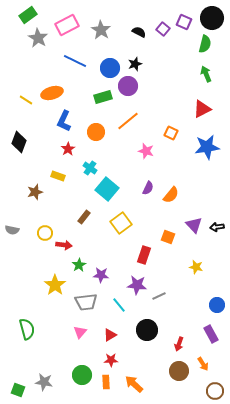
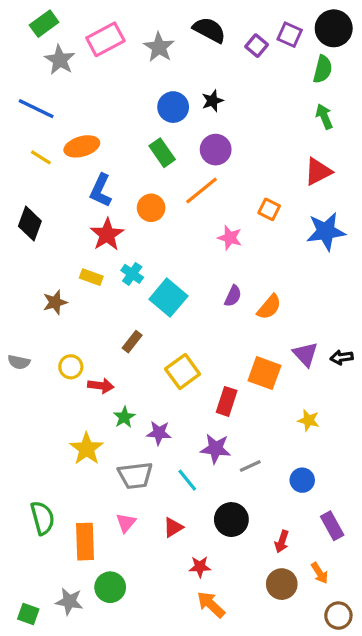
black semicircle: (139, 32) -> (209, 30), moved, size x1.5
blue line: (75, 61) -> (36, 109), moved
purple circle: (128, 86) -> (216, 150), moved
green rectangle: (103, 97) -> (162, 153), turned 72
red star: (68, 149) -> (107, 235), size x1.5
cyan cross: (90, 168) -> (132, 274), moved
yellow square: (121, 223) -> (183, 372), moved
orange square: (168, 237) -> (264, 373), size x1.5
blue circle: (217, 305) -> (302, 480), moved
red star: (111, 360) -> (200, 567), moved
green circle: (82, 375) -> (110, 587), moved
orange rectangle: (106, 382) -> (85, 542), moved, size x1.6

